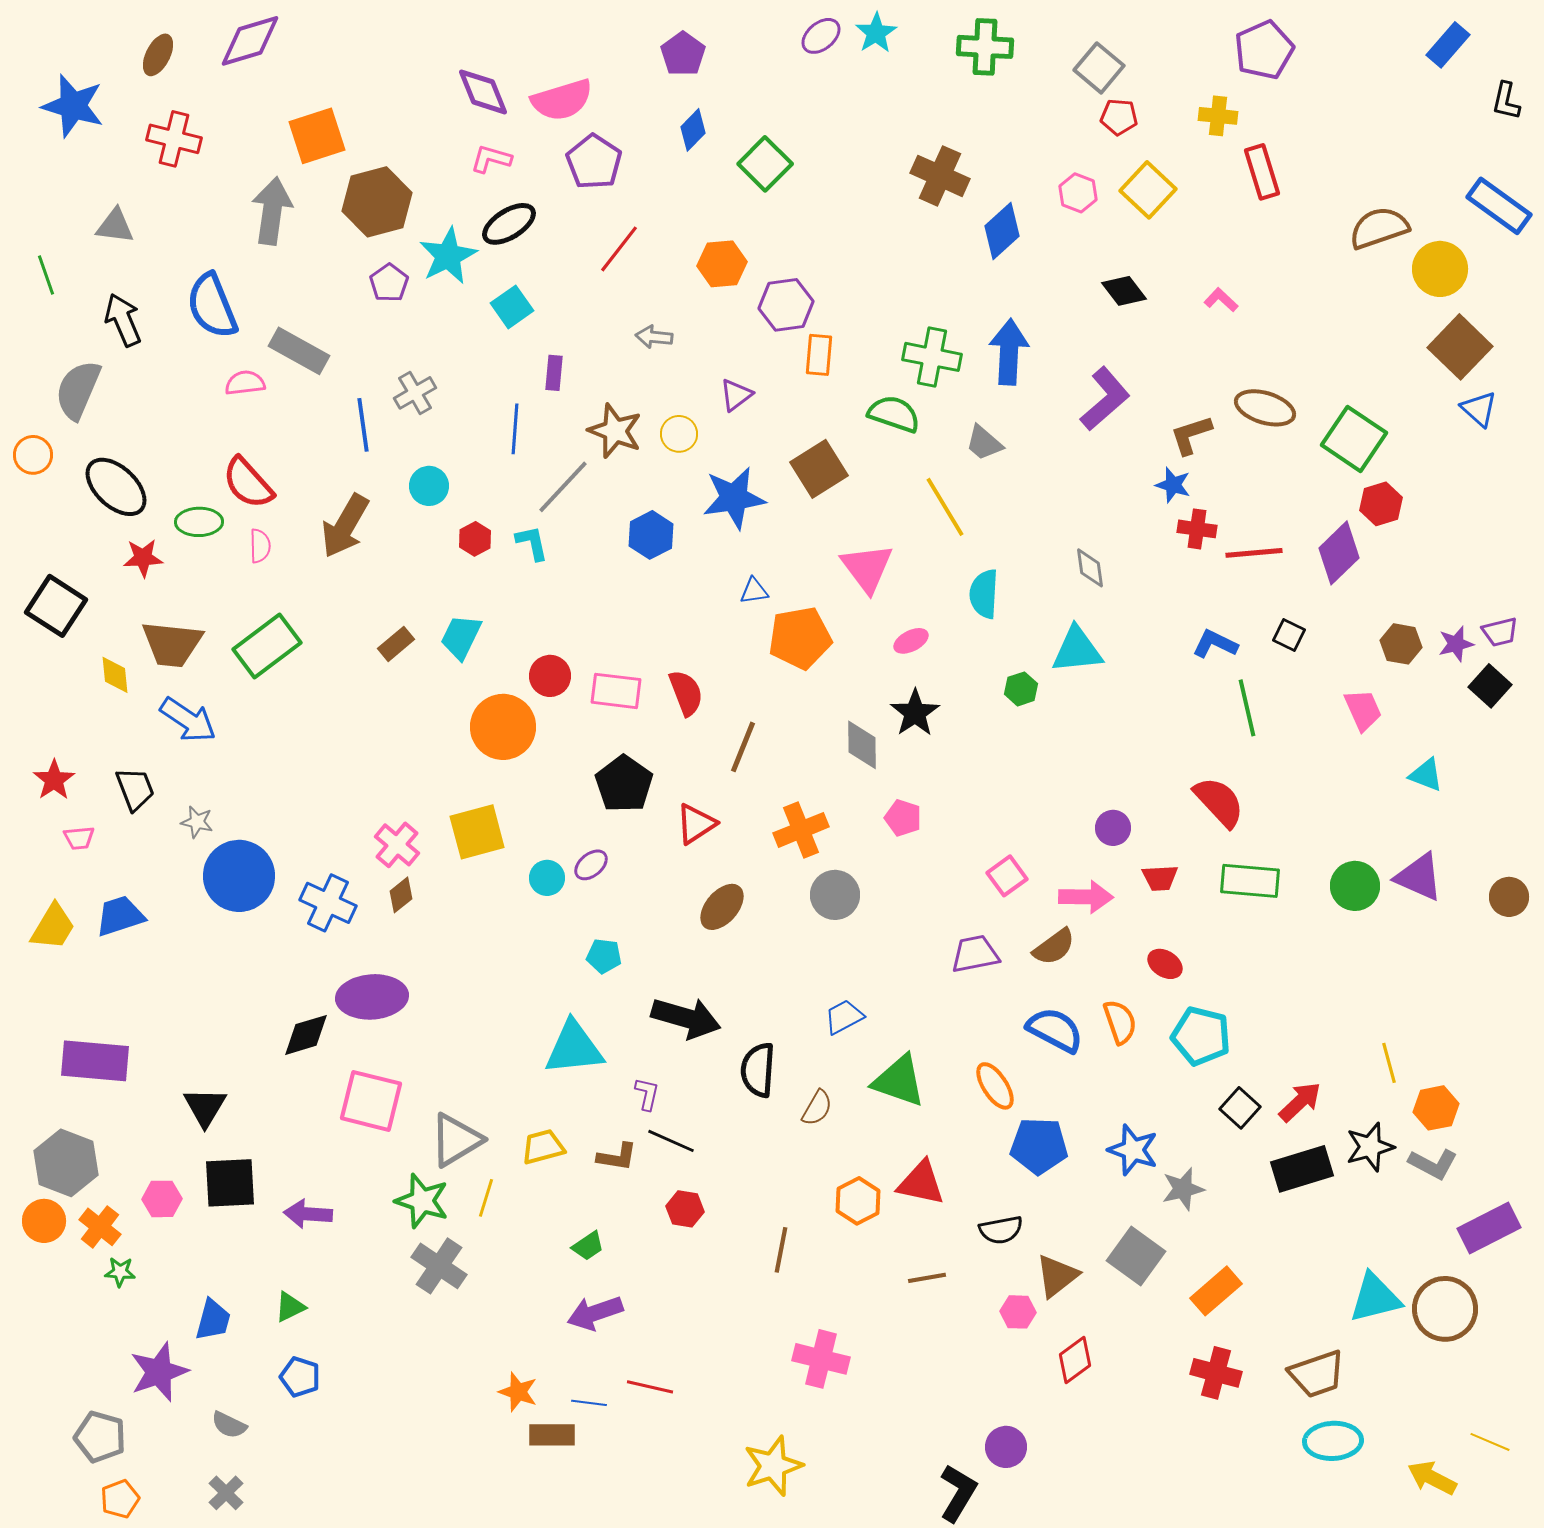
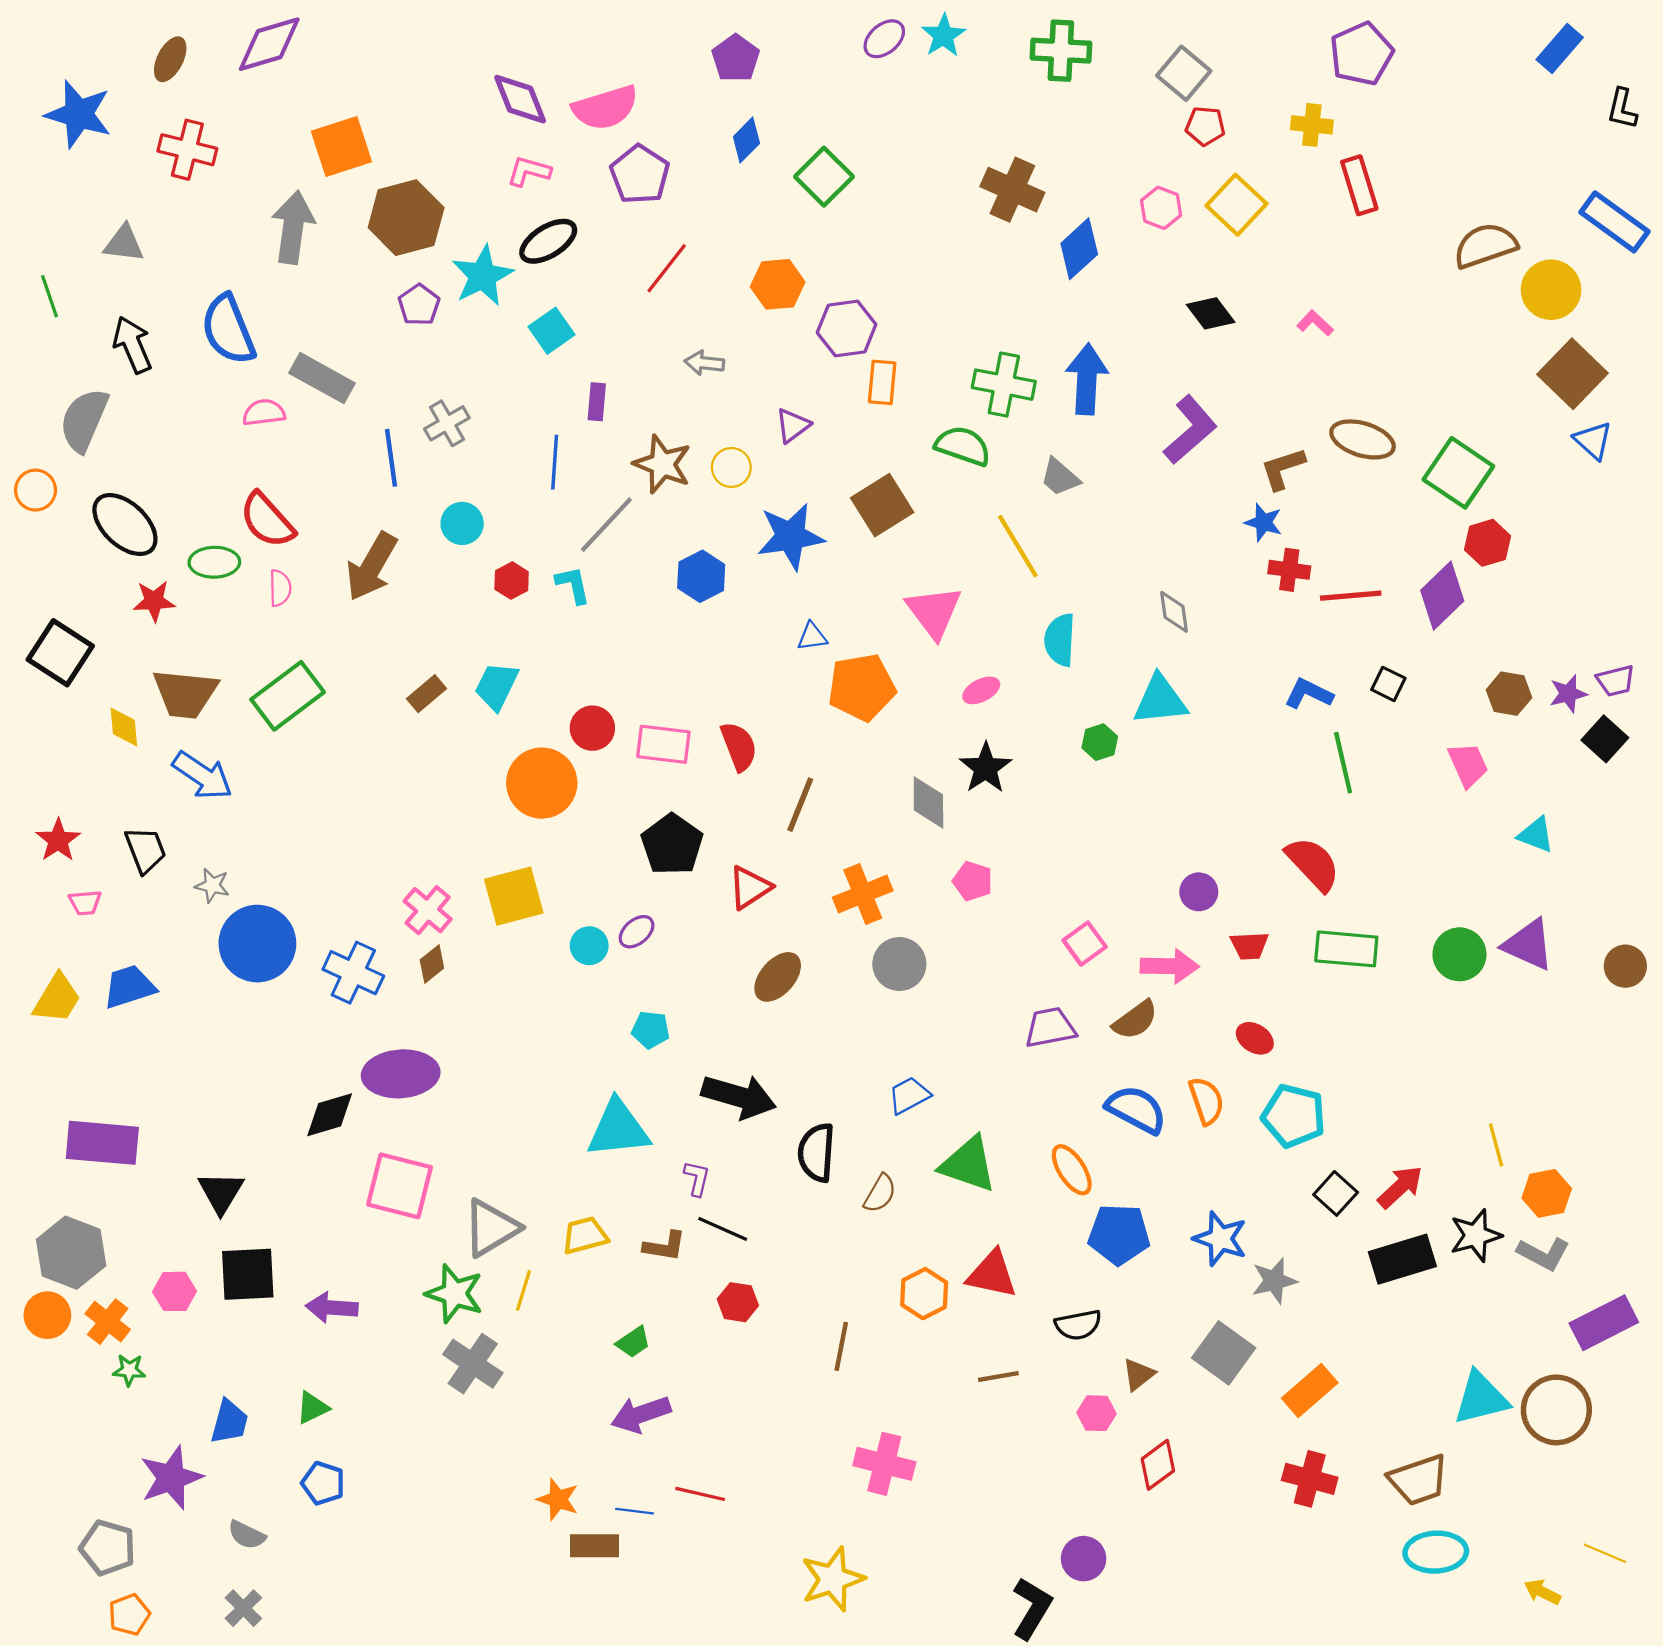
brown triangle: (1057, 1276) -> (1138, 1374), size x0.7
yellow arrow: (1432, 1478) -> (1542, 1592), size x0.7

